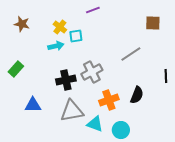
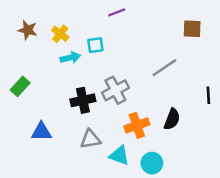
yellow cross: (60, 27) -> (60, 34), moved
gray triangle: (72, 111) -> (90, 139), size x0.7

